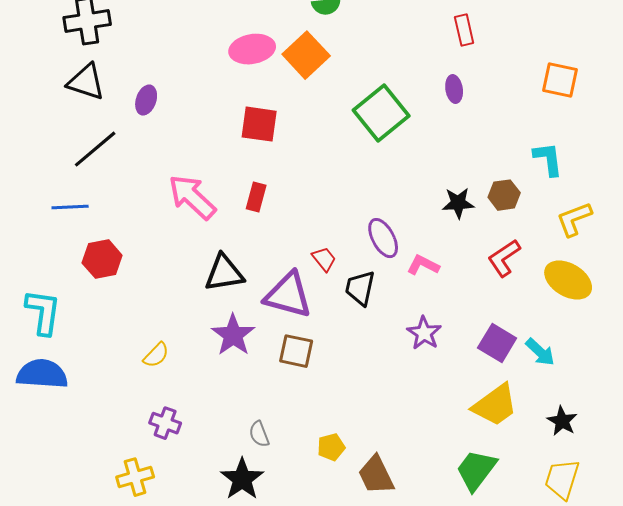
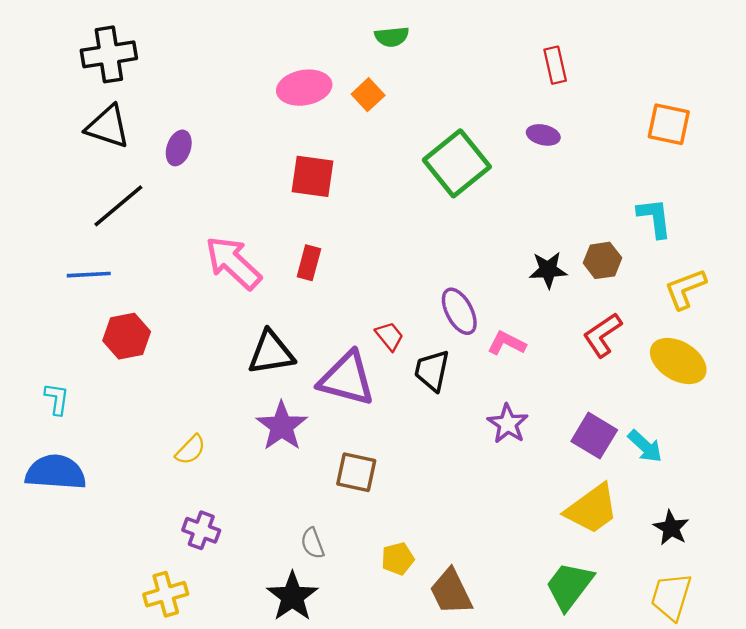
orange square: (306, 55) -> (368, 95), size x0.6
purple ellipse: (454, 89) -> (543, 135), turned -68
cyan L-shape: (43, 312) -> (57, 399), size x0.6
brown square: (296, 351) -> (356, 472), moved

